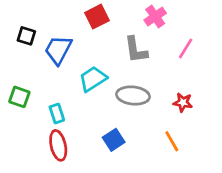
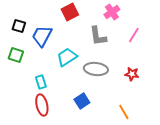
green square: (19, 97) -> (16, 55), moved
orange line: (172, 141) -> (124, 112), moved

